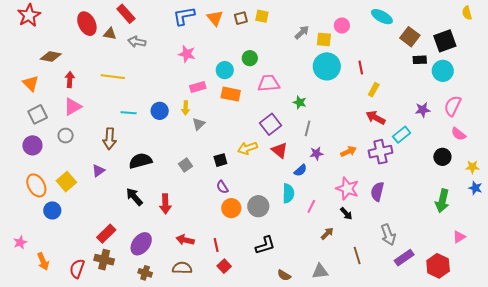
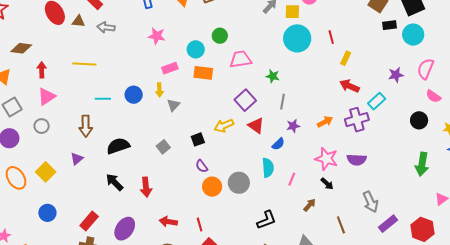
purple semicircle: (377, 192) -> (357, 160), turned -96
blue circle: (52, 210) -> (47, 213), moved
black L-shape: (265, 245) -> (266, 220), moved

